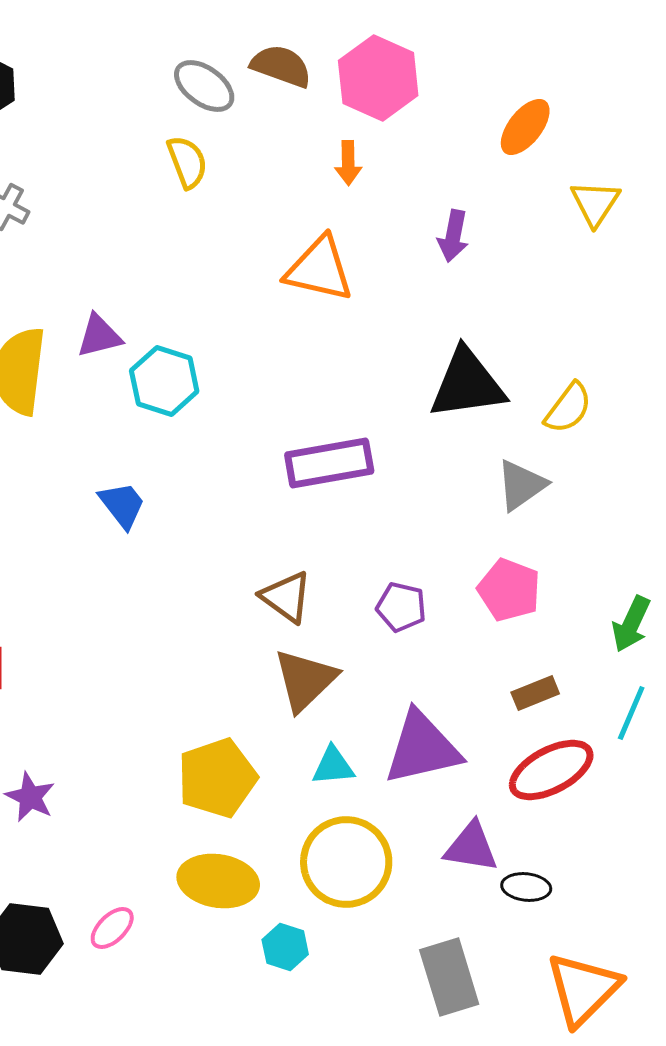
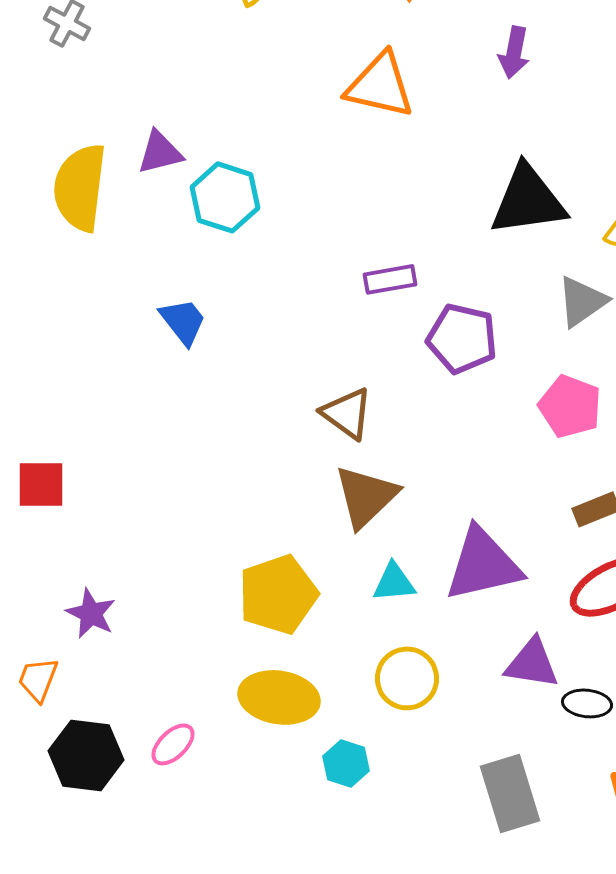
purple rectangle: (329, 463) -> (390, 279), size x0.6
purple pentagon: (401, 607) -> (462, 338), moved, size x1.4
yellow circle: (346, 862) -> (407, 678), size x0.7

